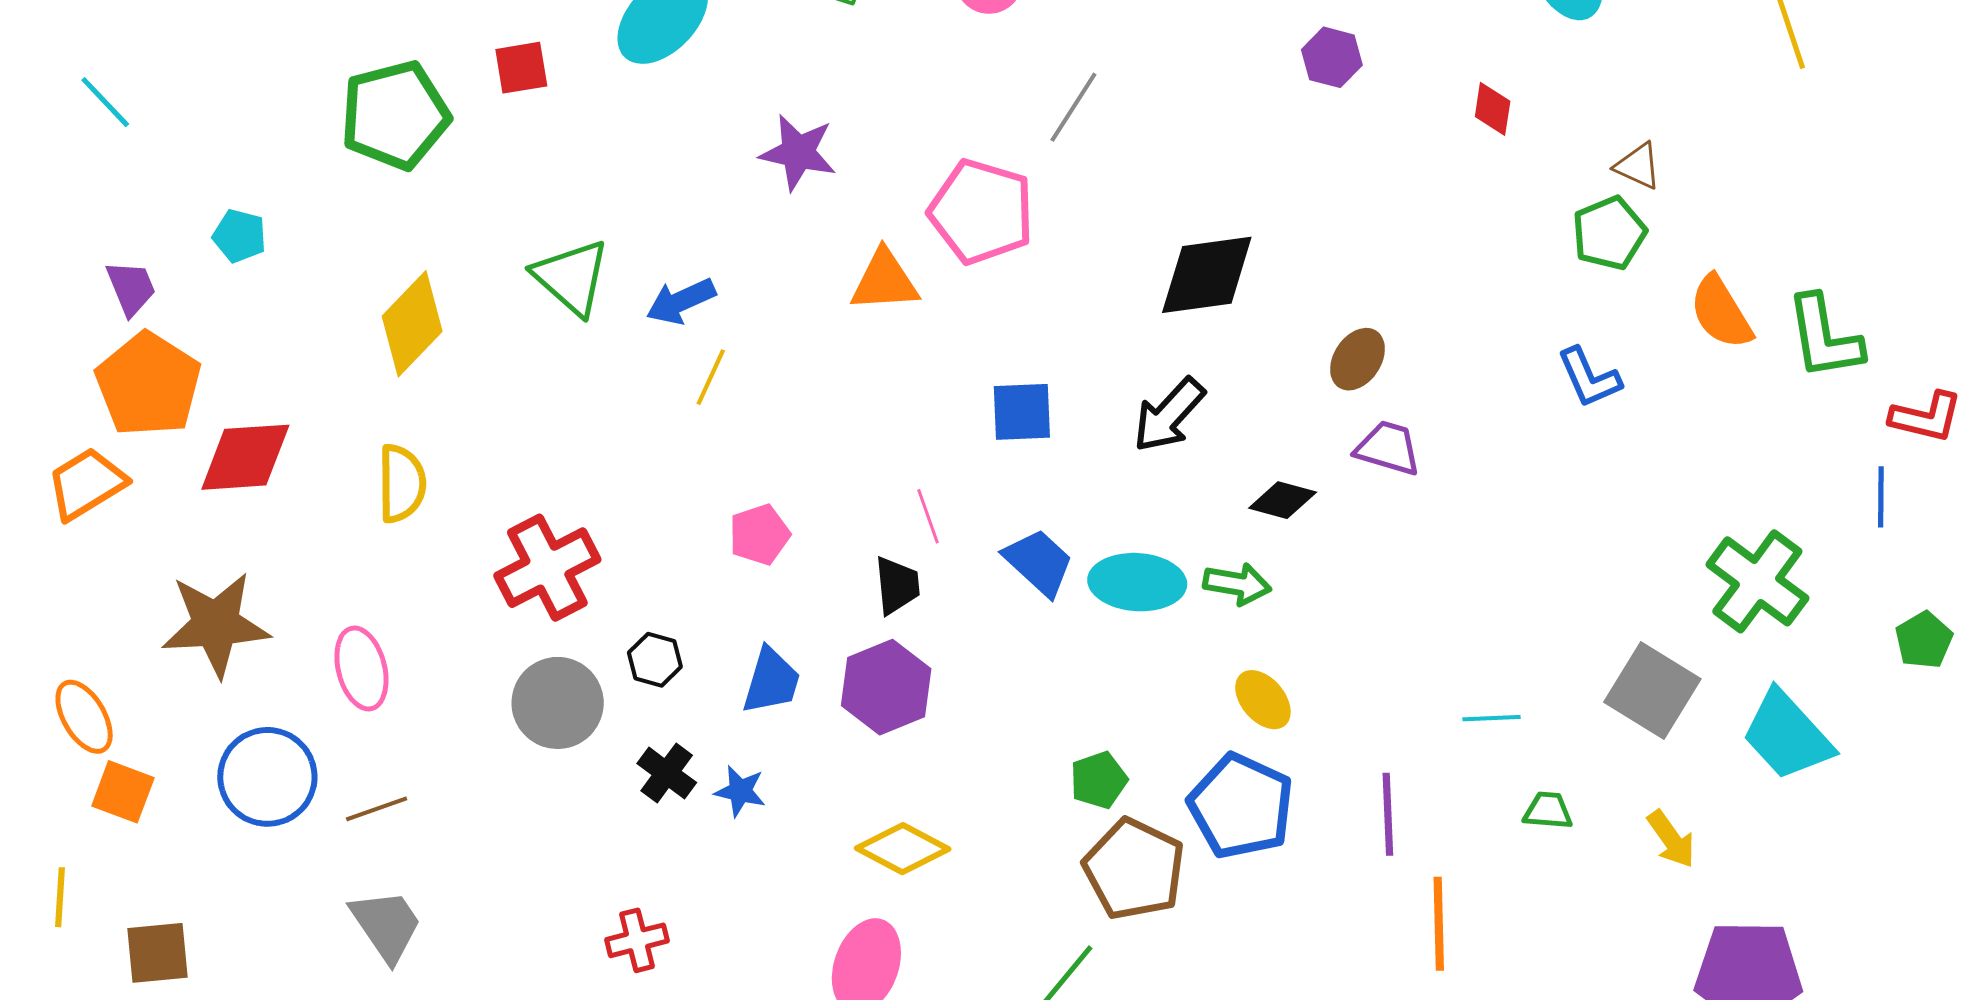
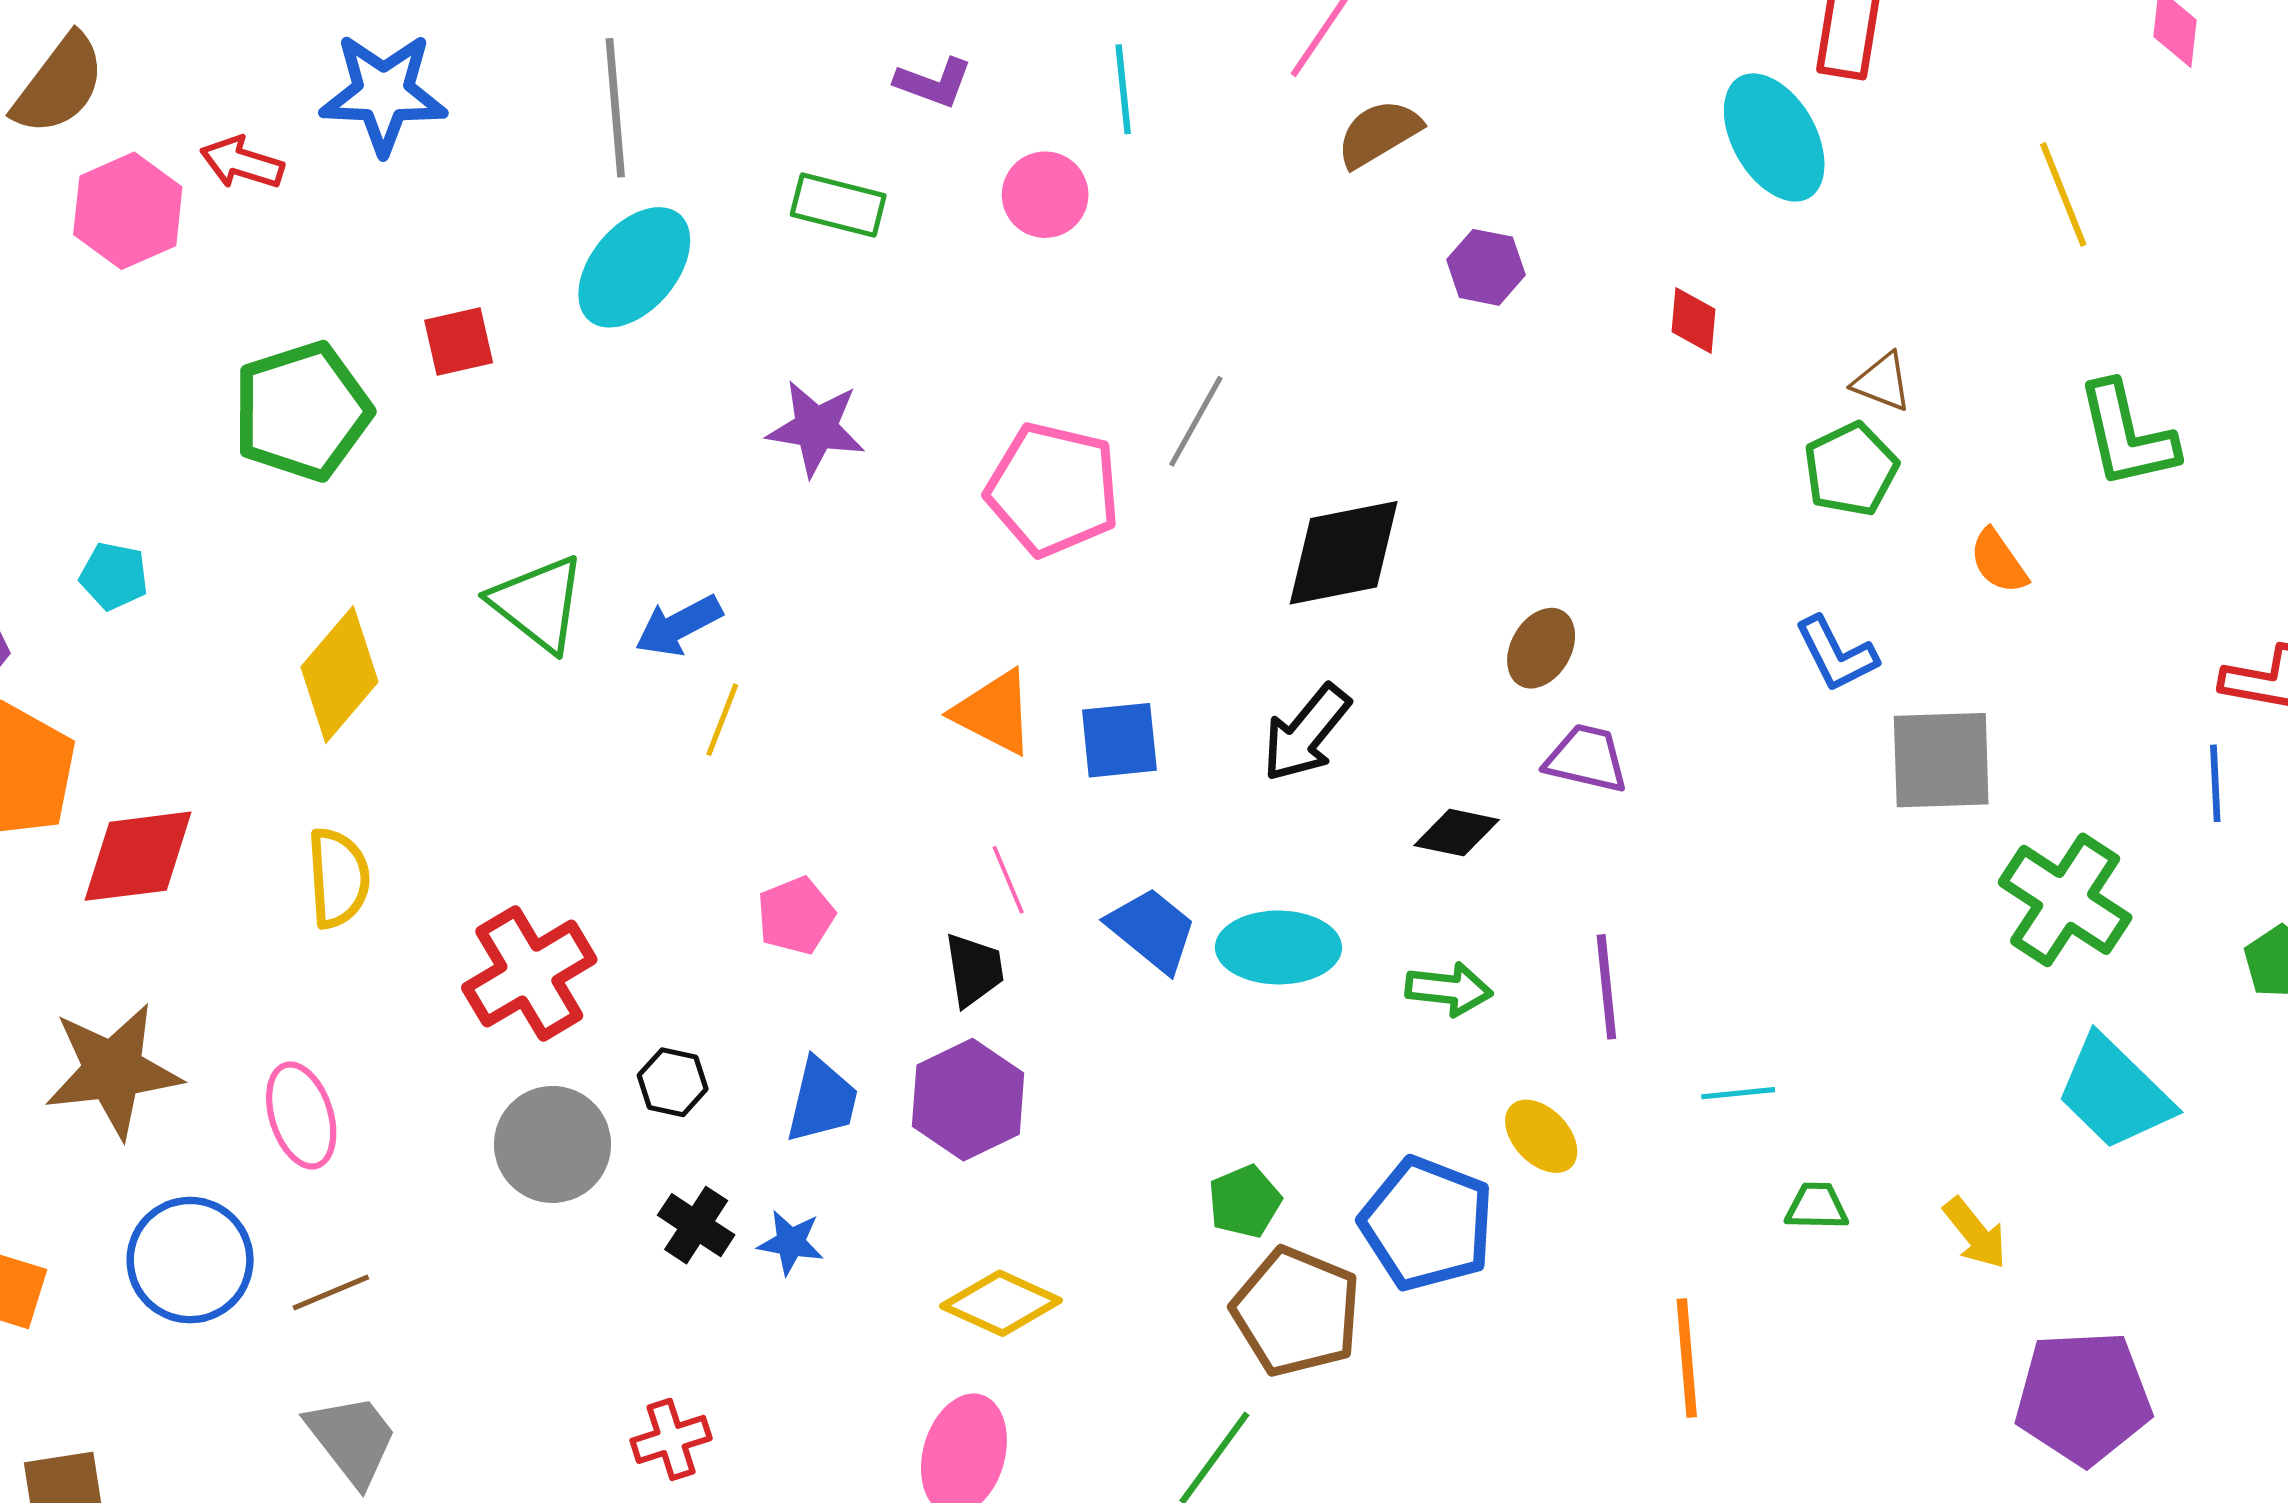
gray line: (1073, 107) -> (1196, 421), moved
orange triangle: (885, 281) -> (994, 712), moved, turned 34
orange semicircle: (1721, 312) -> (1999, 561), size x0.7
green L-shape: (1824, 337) -> (2127, 435), moved
green arrow: (1237, 584) -> (1449, 989), moved
gray square: (1652, 691) -> (1941, 760), moved, turned -30
yellow ellipse: (1263, 700) -> (1541, 1136), moved
purple line: (1388, 814) -> (1606, 987), moved

